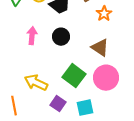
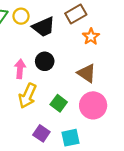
pink arrow: (32, 36) -> (20, 69), moved
green square: (74, 76) -> (59, 103), size x0.7
yellow arrow: (36, 83) -> (27, 96), moved, turned -90

